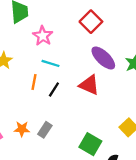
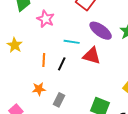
cyan line: (50, 63) -> (72, 42), moved
orange star: (22, 129) -> (39, 89), moved

